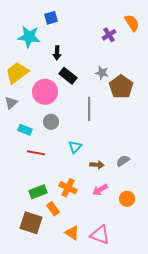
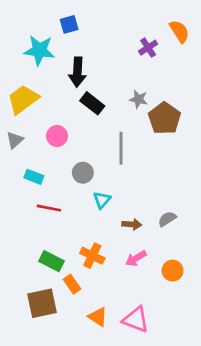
black arrow: (57, 53) -> (77, 72), size x1.5
pink circle: (45, 92) -> (57, 136), moved, size x0.6
gray circle: (51, 122) -> (83, 173), moved
green rectangle: (38, 192) -> (52, 261), turned 48
brown square: (31, 223) -> (42, 303), turned -30

